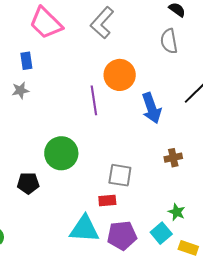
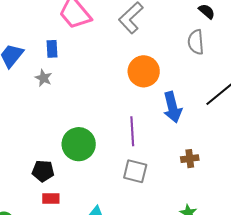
gray star: (20, 90) -> (43, 78), turned 30
purple line: (94, 100) -> (132, 131), moved
red rectangle: (107, 200) -> (51, 199), moved

